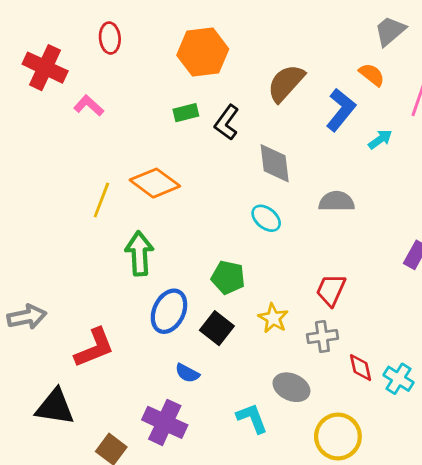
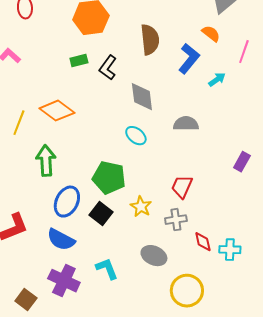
brown semicircle: (286, 83) -> (150, 40), turned 132
green pentagon: (228, 277) -> (109, 178), size x1.4
blue semicircle: (187, 373) -> (61, 240), moved, size x1.6
cyan cross: (398, 379) -> (230, 250), turned -30
cyan L-shape: (252, 418) -> (107, 269), moved

